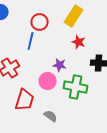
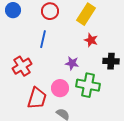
red circle: (40, 22) -> (50, 11), moved
pink circle: (48, 81) -> (60, 88), moved

